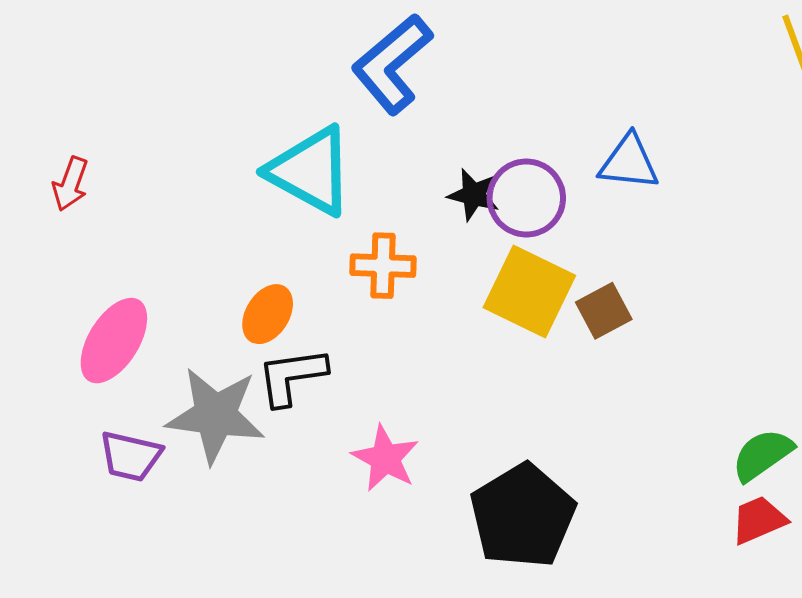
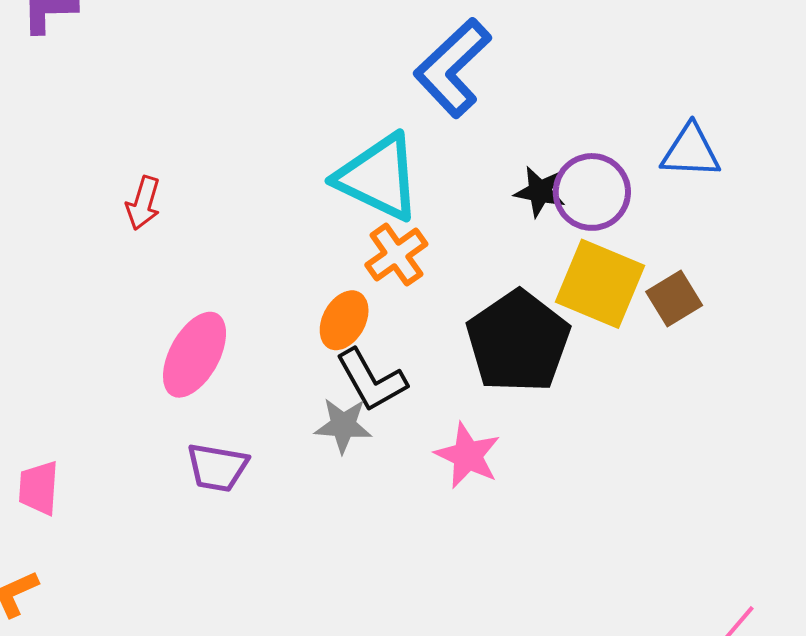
orange cross: (383, 266) -> (396, 255), moved, turned -34
black L-shape: (292, 376) -> (371, 380), turned -108
gray star: (215, 415) -> (343, 425), moved, size x0.6
black pentagon: (523, 516) -> (518, 342), moved

